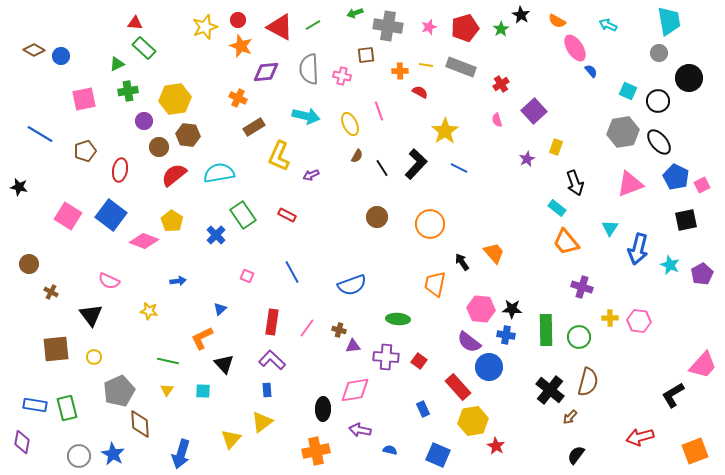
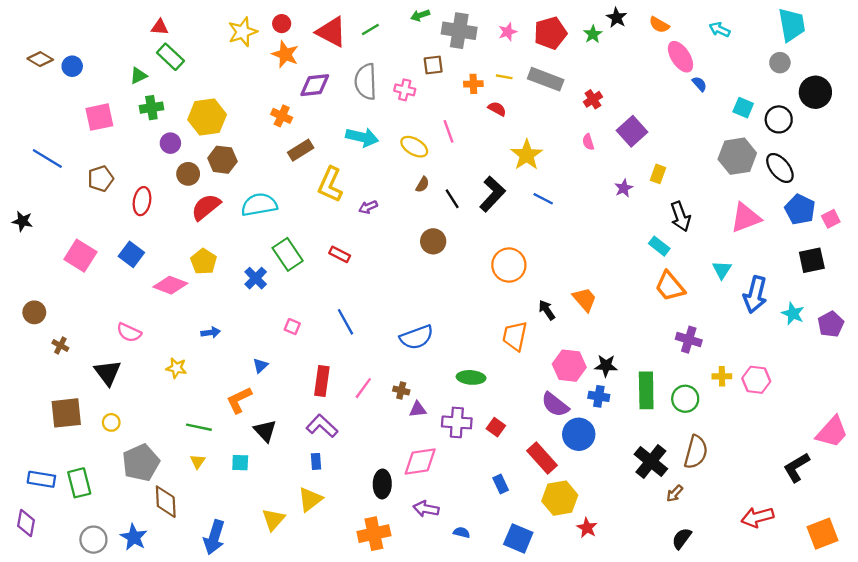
yellow ellipse: (350, 124) -> (414, 147), turned -35
blue square: (111, 215) -> (131, 254), size x0.7
brown circle: (377, 217) -> (433, 241), moved

